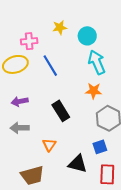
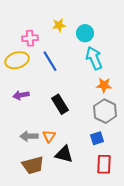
orange star: (94, 91) -> (104, 85), moved
gray arrow: (20, 128) -> (29, 136), moved
black triangle: (78, 164) -> (64, 154), moved

